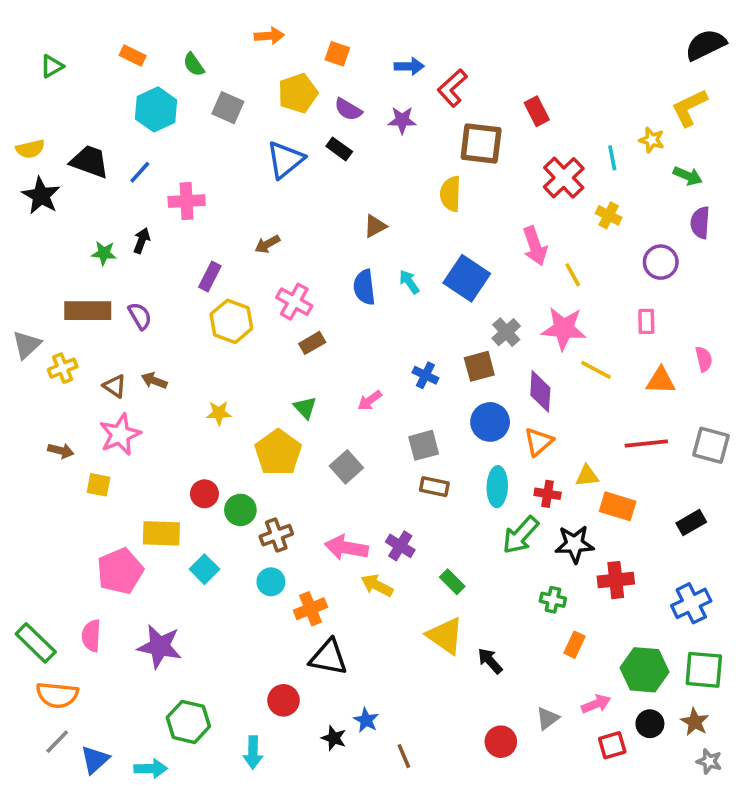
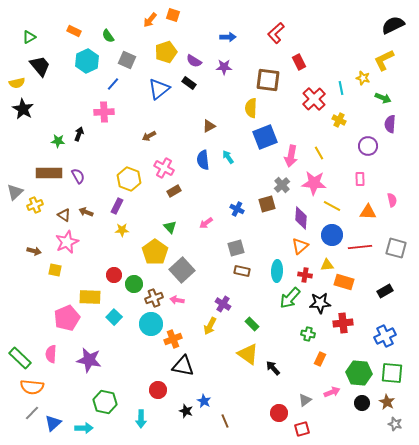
orange arrow: (269, 36) -> (150, 20), turned 133
orange square: (337, 54) -> (173, 15), moved
red L-shape: (452, 88) -> (276, 33), moved
black trapezoid: (90, 162) -> (40, 66), moved, turned 30
blue line: (140, 172) -> (113, 84), moved
pink arrow: (535, 246) -> (291, 156), moved, turned 30
purple rectangle: (210, 276) -> (117, 206), moved
blue square: (467, 278) -> (265, 137), moved, turned 35
blue circle: (490, 422) -> (332, 235), moved
gray square: (346, 467) -> (182, 270), moved, size x1.4
pink arrow: (346, 548) -> (177, 300), moved, size x0.6
cyan circle: (271, 582) -> (151, 324), size x1.5
yellow arrow: (377, 585) -> (210, 326), turned -90
red square: (612, 745) -> (302, 429), moved

